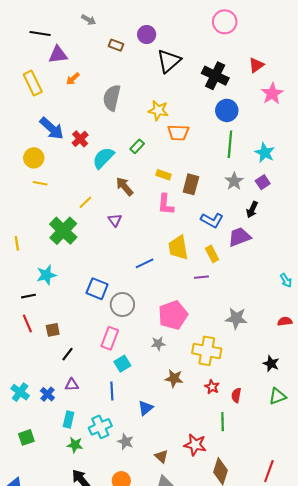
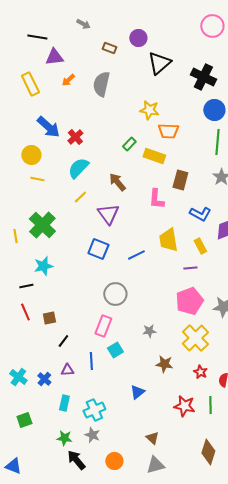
gray semicircle: (112, 98) -> (101, 84), moved
cyan semicircle: (103, 158) -> (78, 168), moved
yellow rectangle: (163, 175) -> (154, 156), moved, size x1.5
purple triangle: (115, 220) -> (108, 214), size x1.6
green cross: (63, 231) -> (42, 225), moved
blue square: (97, 289) -> (98, 249), moved
pink pentagon: (173, 315) -> (189, 301), moved
yellow cross: (207, 351) -> (195, 338), turned 36
blue line: (112, 391) -> (91, 361), moved
gray star: (126, 442) -> (92, 435), moved
green star: (75, 445) -> (64, 438), moved
red star: (195, 445) -> (184, 406), moved

